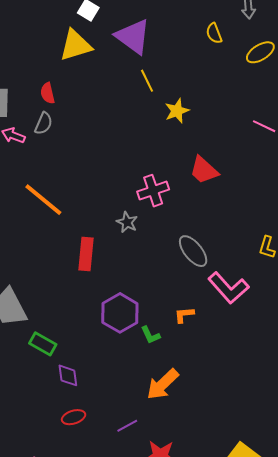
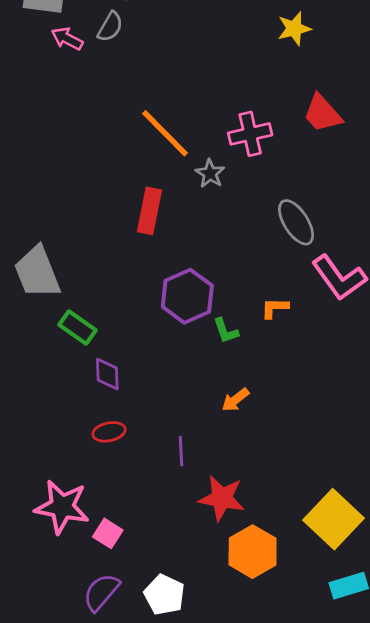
orange line: (43, 200) -> (165, 133), moved
orange arrow: (163, 384) -> (235, 400), size x0.6
purple line: (127, 426) -> (181, 451), turned -70

